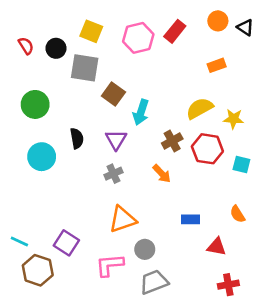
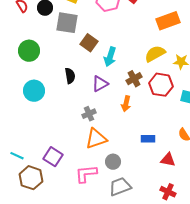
orange rectangle: (217, 65) -> (168, 21), size x1.6
black semicircle: (77, 138) -> (70, 76), moved
purple triangle: (116, 140) -> (100, 84), moved, turned 30
gray cross: (113, 174) -> (89, 114), moved
orange arrow: (162, 174) -> (126, 104), turned 56
red cross: (228, 285) -> (168, 192), moved, turned 35

